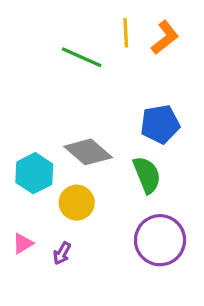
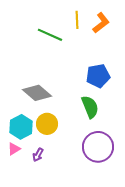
gray diamond: (88, 152) -> (37, 93), moved
cyan hexagon: (34, 173) -> (21, 127), moved

